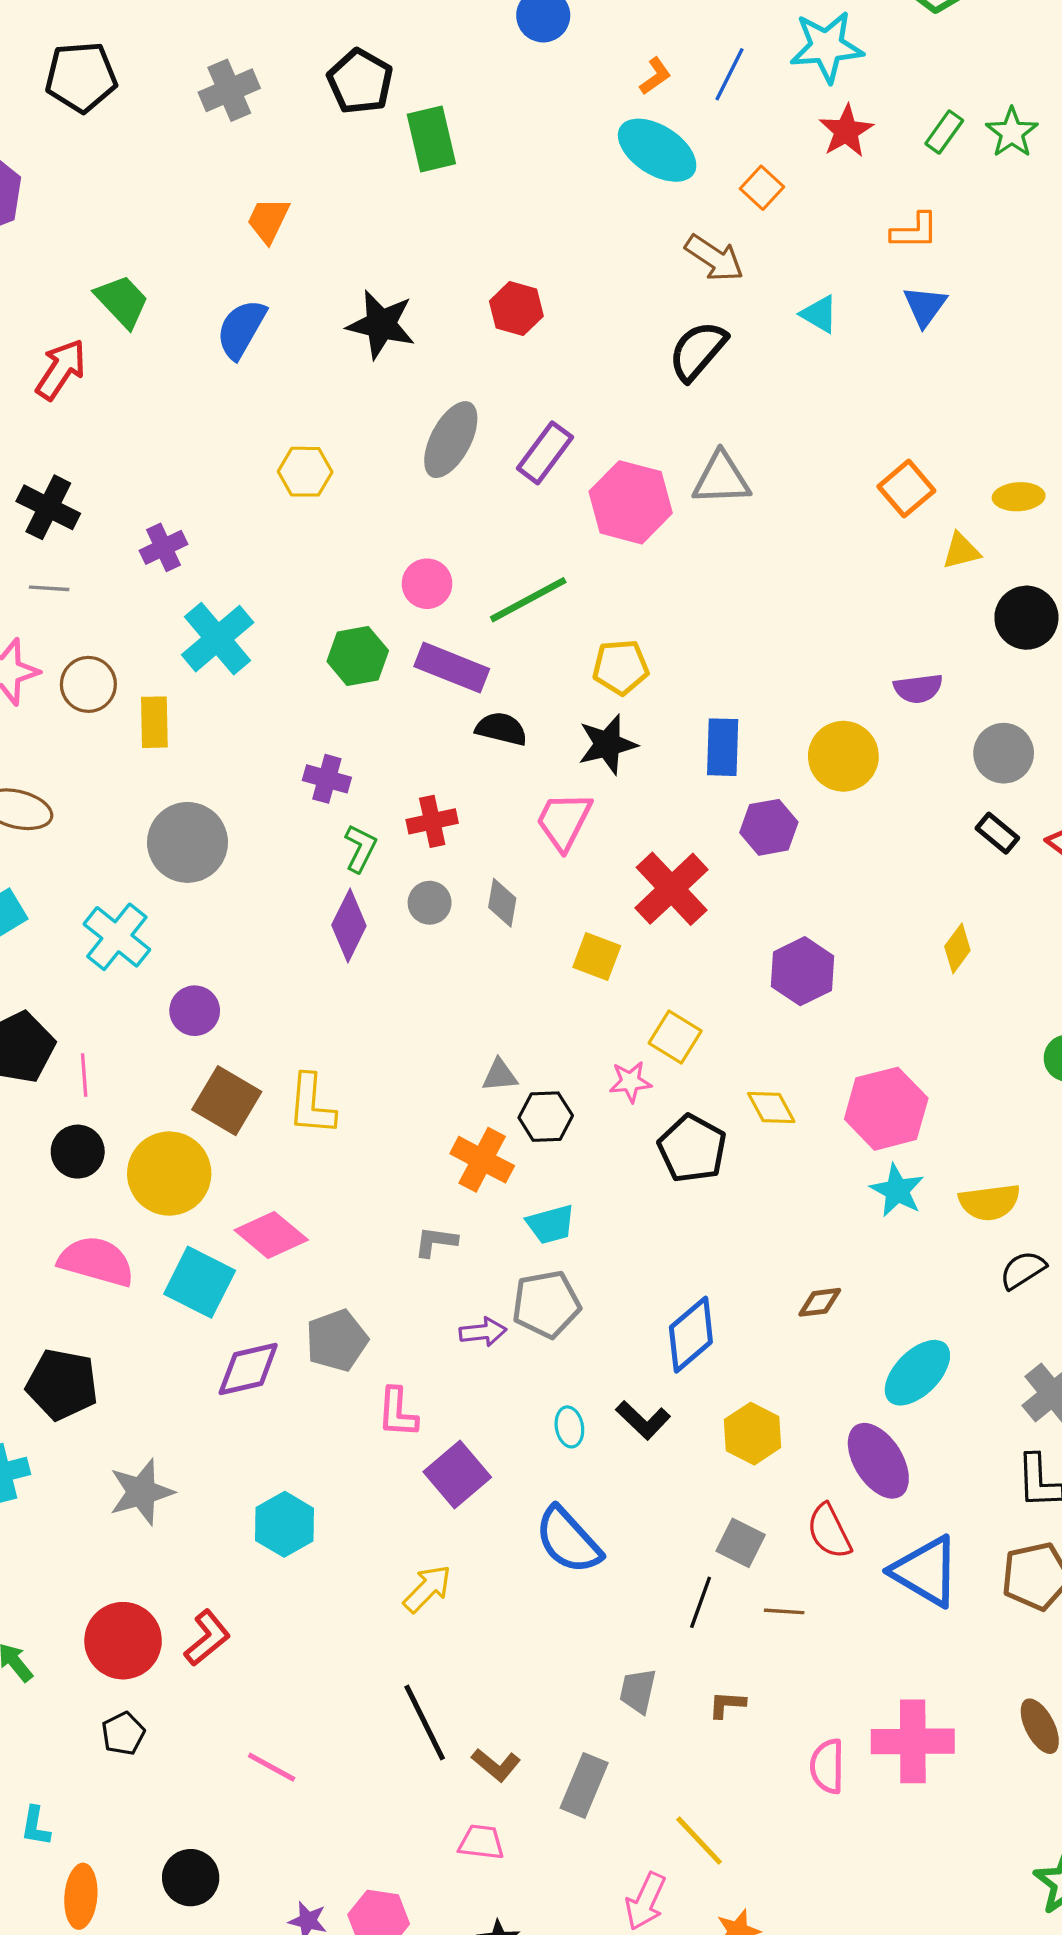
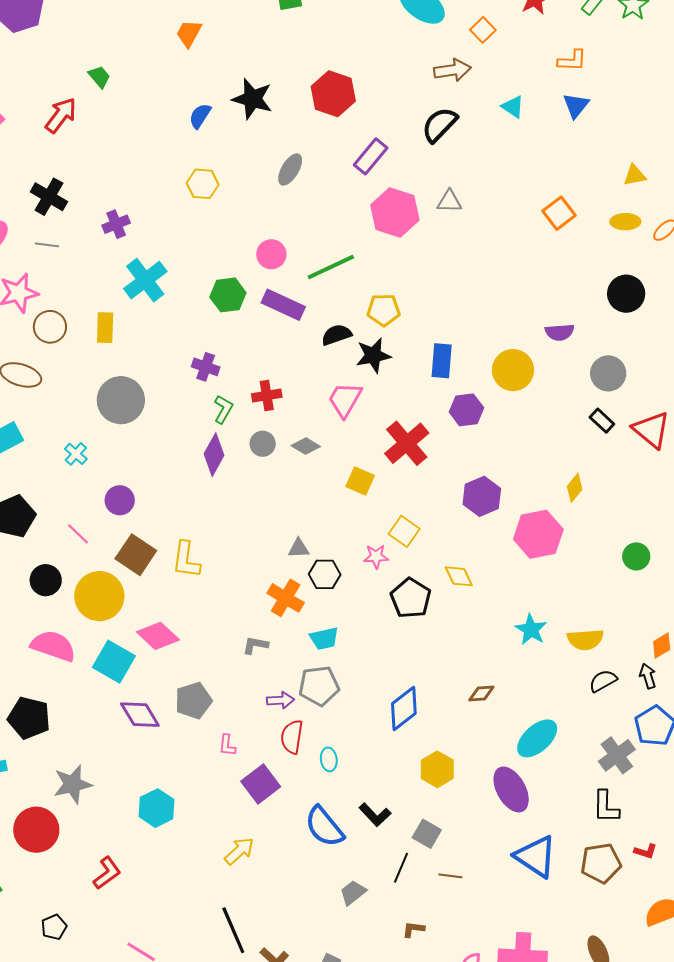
brown arrow: (714, 258) -> (452, 70), turned -45
green trapezoid: (122, 301) -> (99, 77), size x0.7
red hexagon: (516, 309) -> (333, 94), size x1.4
blue semicircle: (241, 329) -> (200, 116), moved, size x0.7
gray ellipse: (451, 440) -> (290, 169), size x0.7
purple rectangle: (545, 453) -> (371, 156), moved
gray triangle: (721, 479) -> (449, 201), size x0.7
yellow triangle: (961, 551) -> (635, 175), moved
brown circle: (88, 684) -> (50, 327), moved
black semicircle: (501, 729) -> (336, 335), moved, turned -36
gray diamond: (502, 903) -> (306, 446), turned -72
cyan cross: (117, 937) -> (76, 454), size x0.6
pink line: (84, 1075) -> (78, 534), moved, turned -45
pink hexagon: (886, 1109) -> (538, 534), moved
purple diamond: (248, 1369) -> (140, 715), turned 69
pink L-shape: (397, 1412) -> (227, 745), size x0.7
black L-shape: (643, 1420) -> (375, 815), moved
red semicircle: (829, 1531) -> (292, 737), moved, turned 32
red circle: (123, 1641) -> (36, 830), moved
gray trapezoid: (638, 1691) -> (353, 893), moved, turned 36

